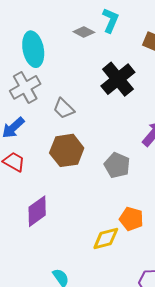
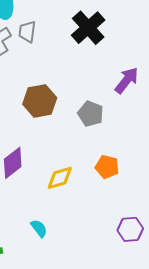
gray trapezoid: (64, 108) -> (27, 32), moved, turned 55
yellow diamond: (106, 238) -> (60, 178), moved

